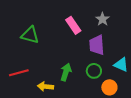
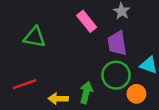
green circle: (94, 71) -> (116, 75), size x1.5
green arrow: (66, 72) -> (86, 92), moved

